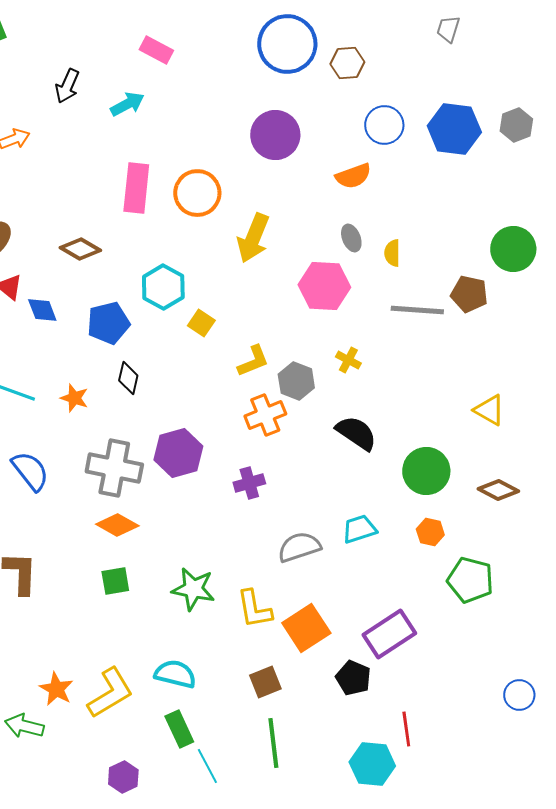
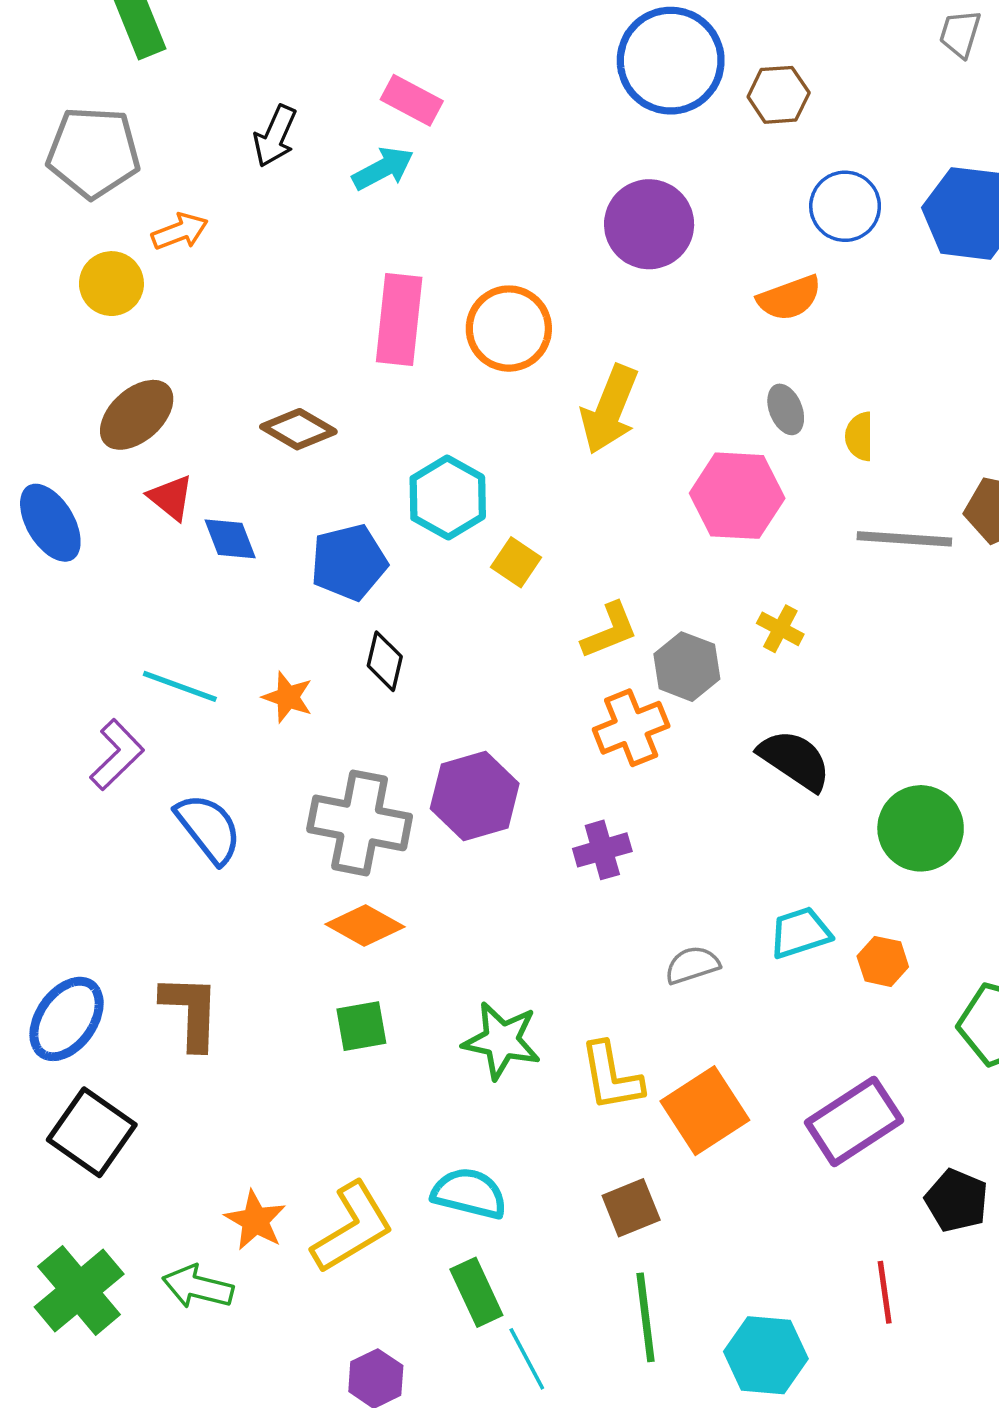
pink rectangle: (156, 50) -> (412, 100), moved
orange hexagon: (430, 532) -> (883, 961), moved
gray semicircle: (299, 547) -> (692, 965), size x0.7
black pentagon: (353, 678) -> (957, 1201), moved
cyan hexagon: (372, 764) -> (766, 1355), moved

